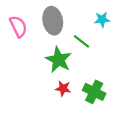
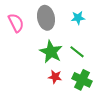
cyan star: (102, 20) -> (78, 18), moved
green line: (81, 41) -> (77, 52), moved

